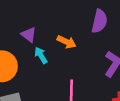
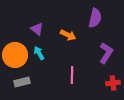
cyan arrow: (41, 55) -> (39, 53), moved

